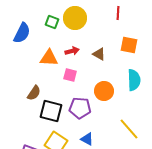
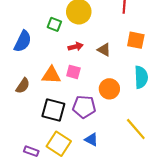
green square: (52, 22) -> (54, 24), moved
blue semicircle: (22, 33) -> (23, 41), moved
orange triangle: (49, 58) -> (51, 75), moved
brown semicircle: (34, 93) -> (23, 86), moved

